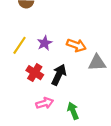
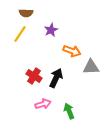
purple star: (45, 43) -> (51, 30), moved
yellow line: (19, 45) -> (20, 34), moved

